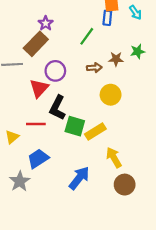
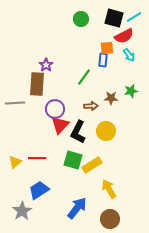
brown rectangle: (36, 44) -> (37, 84), turned -40
red triangle: (39, 88) -> (60, 125), moved
black L-shape: (58, 108) -> (78, 132), moved
yellow triangle: (12, 137) -> (15, 162), moved
brown circle: (125, 185) -> (110, 219), moved

